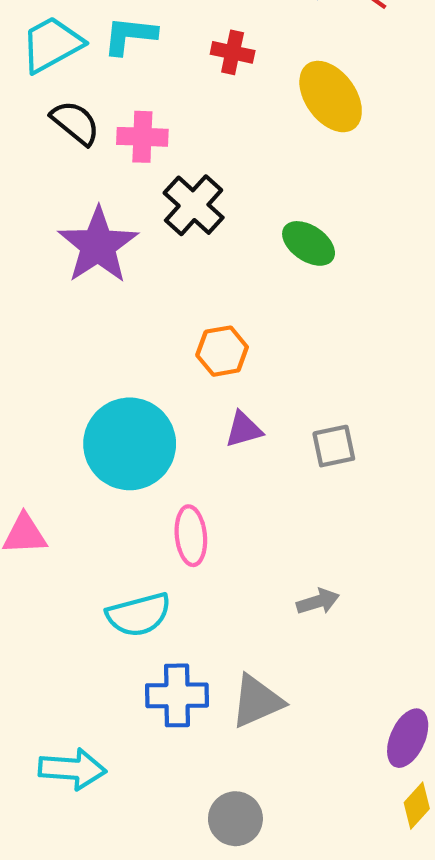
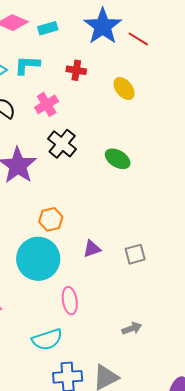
yellow ellipse: (331, 97) -> (124, 89), size x0.7
pink cross: (142, 137) -> (47, 104), moved, turned -30
orange hexagon: (222, 351) -> (51, 219), moved

